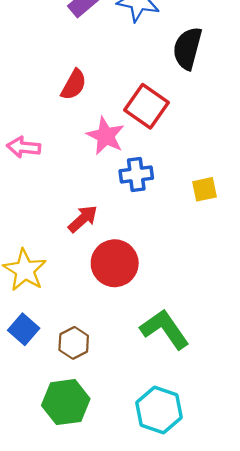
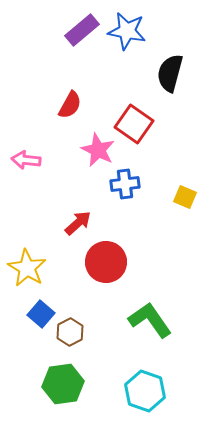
yellow square: (205, 189) -> (185, 197), turned 35
blue square: (24, 329) -> (41, 314), moved

